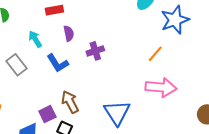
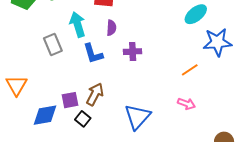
cyan arrow: (35, 39) -> (78, 24), size x1.4
pink arrow: (161, 87) -> (186, 104), size x0.6
brown arrow: (70, 102) -> (95, 94), turned 40

